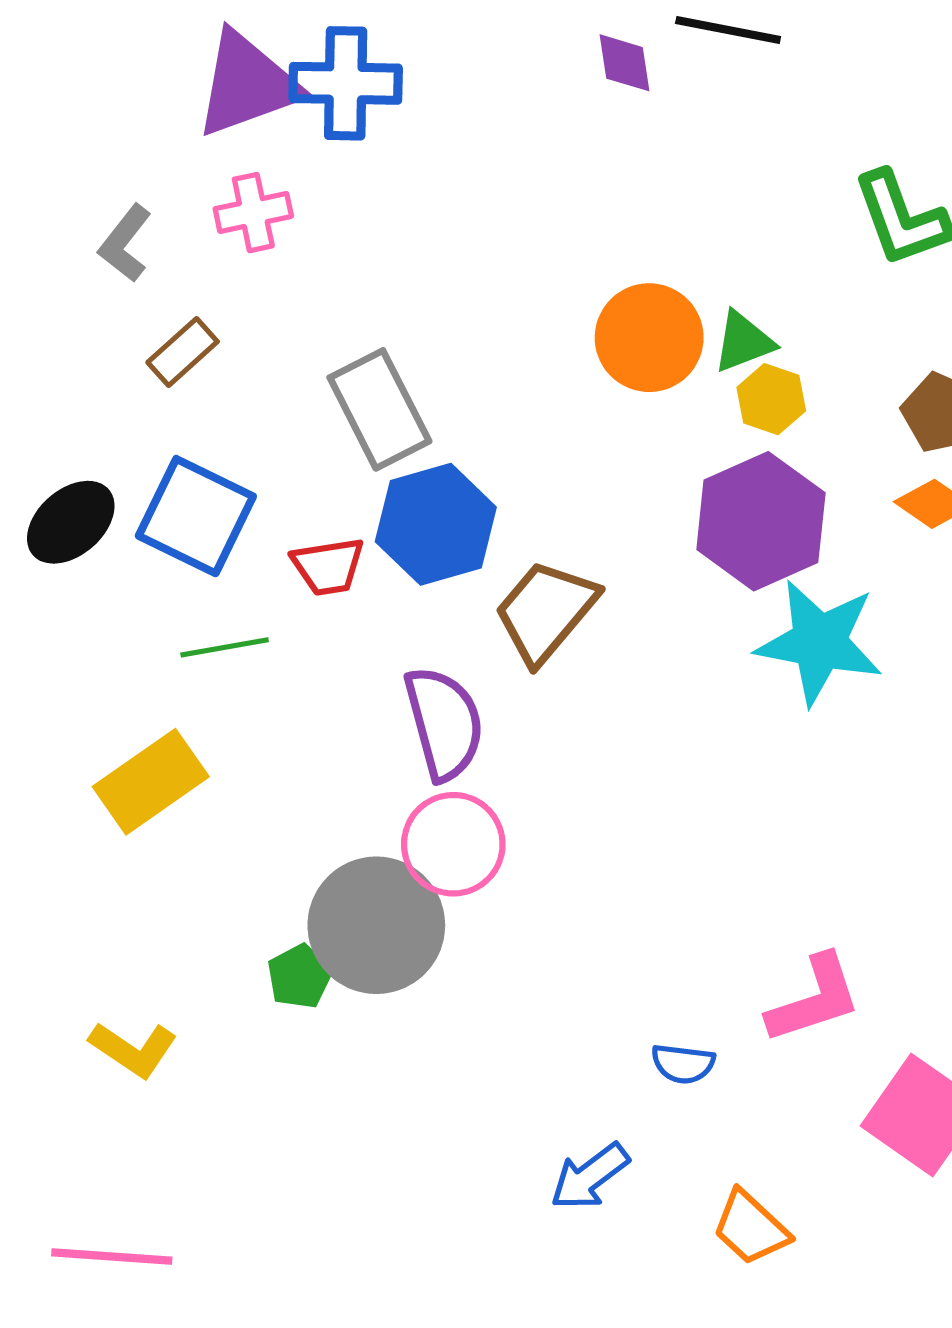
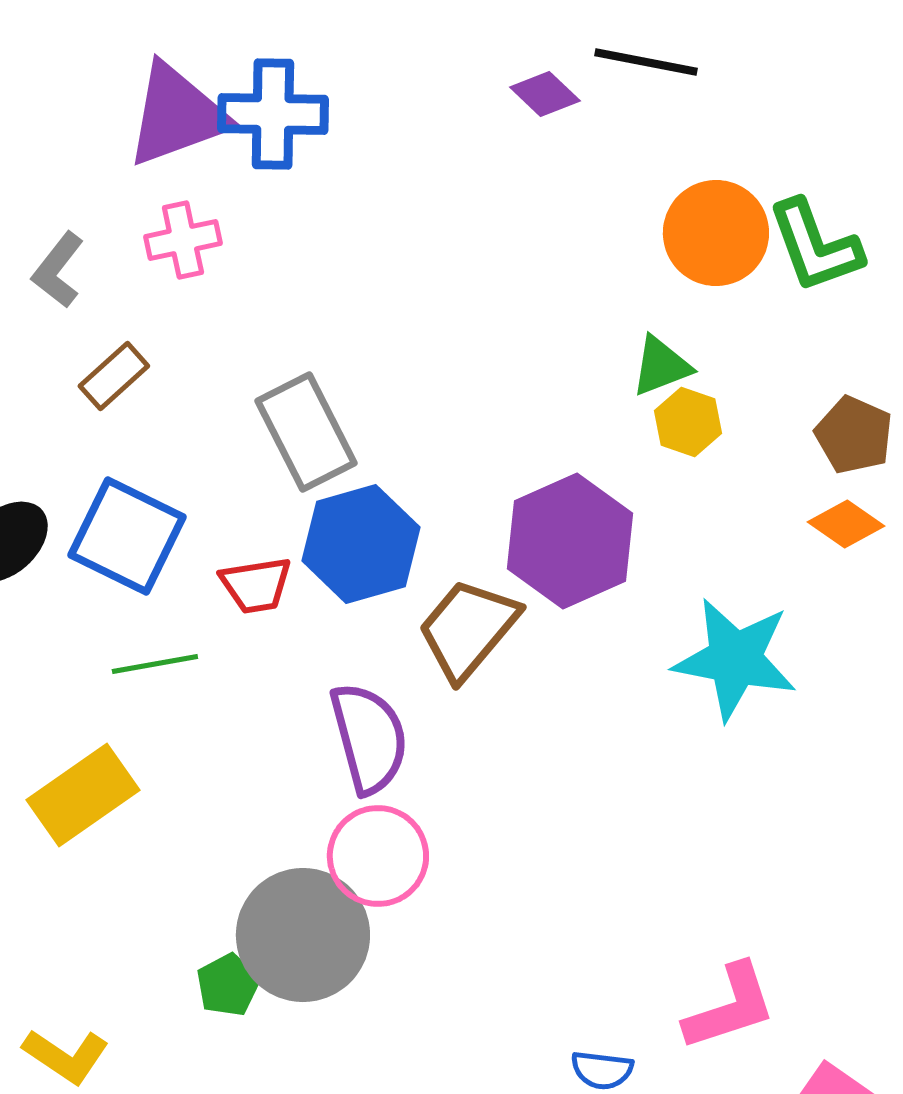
purple diamond: (625, 63) -> (545, 94), turned -38
orange circle: (649, 338) -> (716, 233), moved
purple hexagon: (761, 521) -> (570, 541), moved

